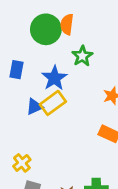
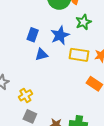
blue rectangle: (16, 70) -> (33, 35), moved
yellow rectangle: (53, 103) -> (79, 55), moved, turned 36

